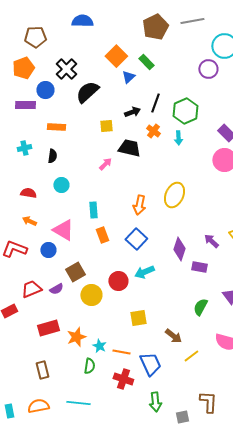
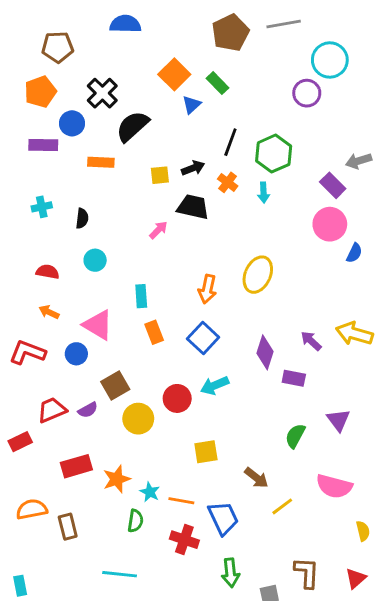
black arrow: (132, 112) -> (193, 168), moved
orange rectangle: (56, 127) -> (101, 162), moved
orange semicircle: (38, 406) -> (32, 509), moved

